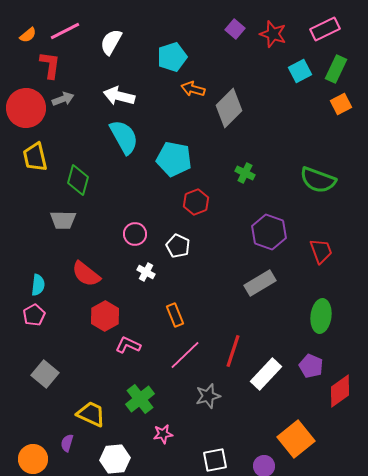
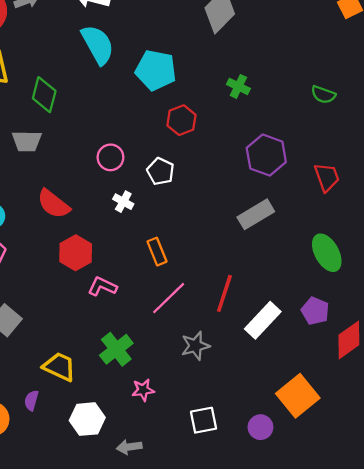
green semicircle: (318, 180) -> (323, 95), size x0.6
green ellipse: (321, 316) -> (327, 253), turned -36

